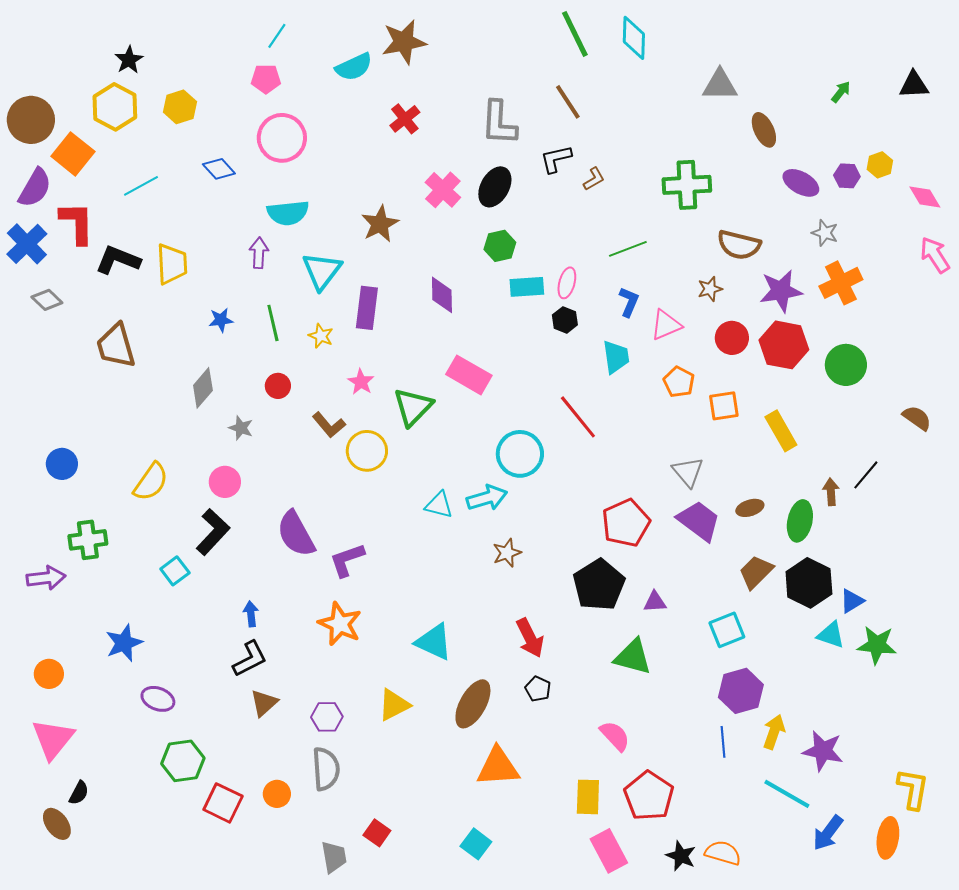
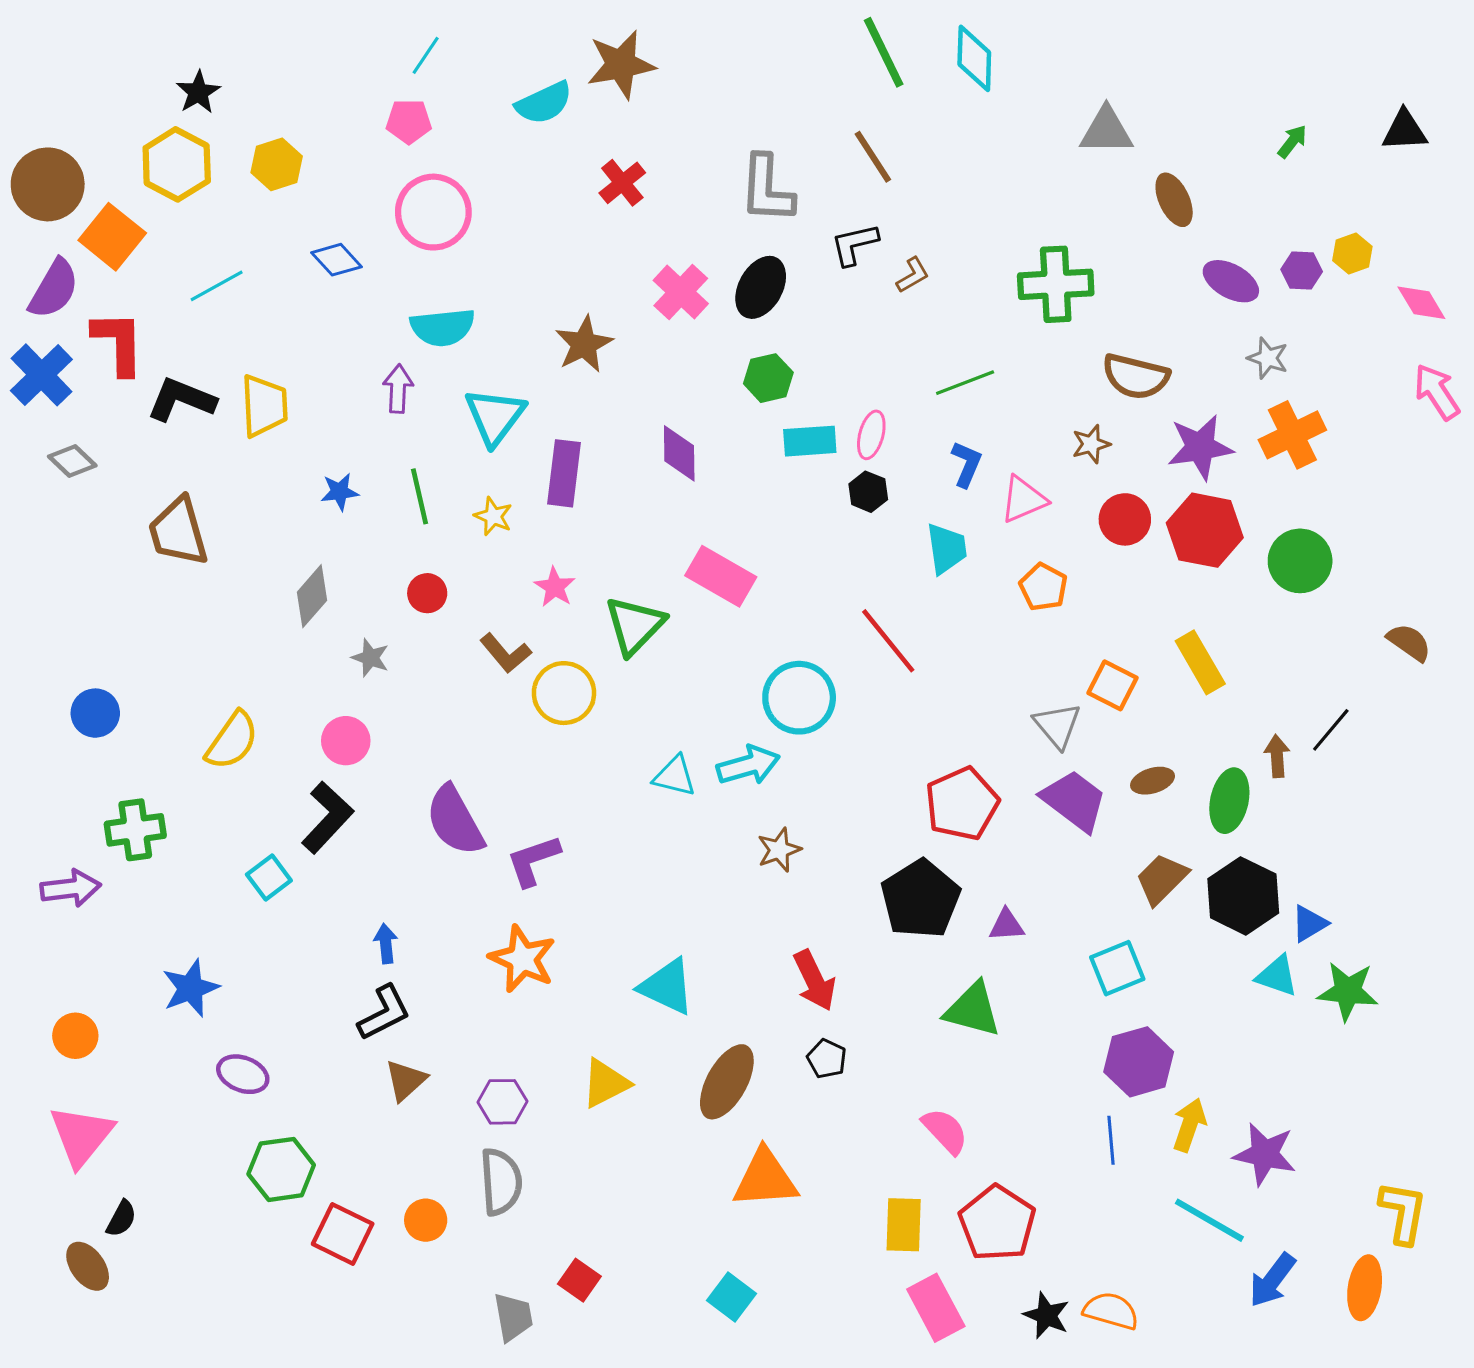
orange square: (724, 406) -> (1113, 685), moved, turned 36

